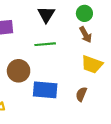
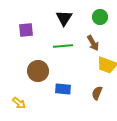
brown arrow: (86, 35) -> (93, 43), moved
blue rectangle: (45, 90) -> (63, 89), size x0.7

